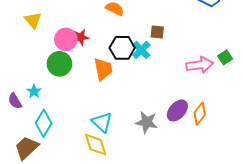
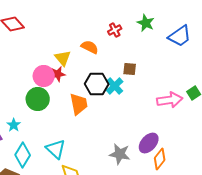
yellow triangle: (33, 20) -> (63, 58), moved
orange diamond: (200, 114) -> (160, 159), moved
cyan triangle: (102, 122) -> (56, 149), moved

